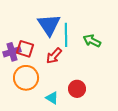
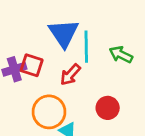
orange circle: (26, 78) -> (49, 112), moved
red circle: (77, 89) -> (108, 108), moved

